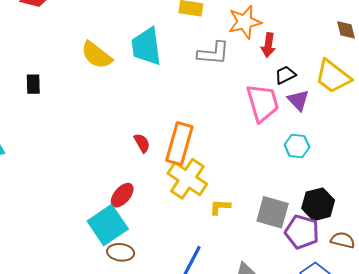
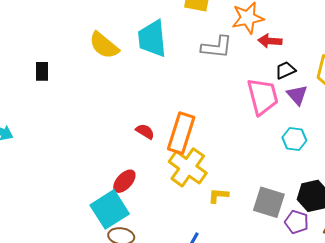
red arrow: (268, 45) -> (270, 41), turned 85
red semicircle: (142, 143) -> (145, 131), turned -30
purple pentagon: (302, 232) -> (297, 222), size x0.7

